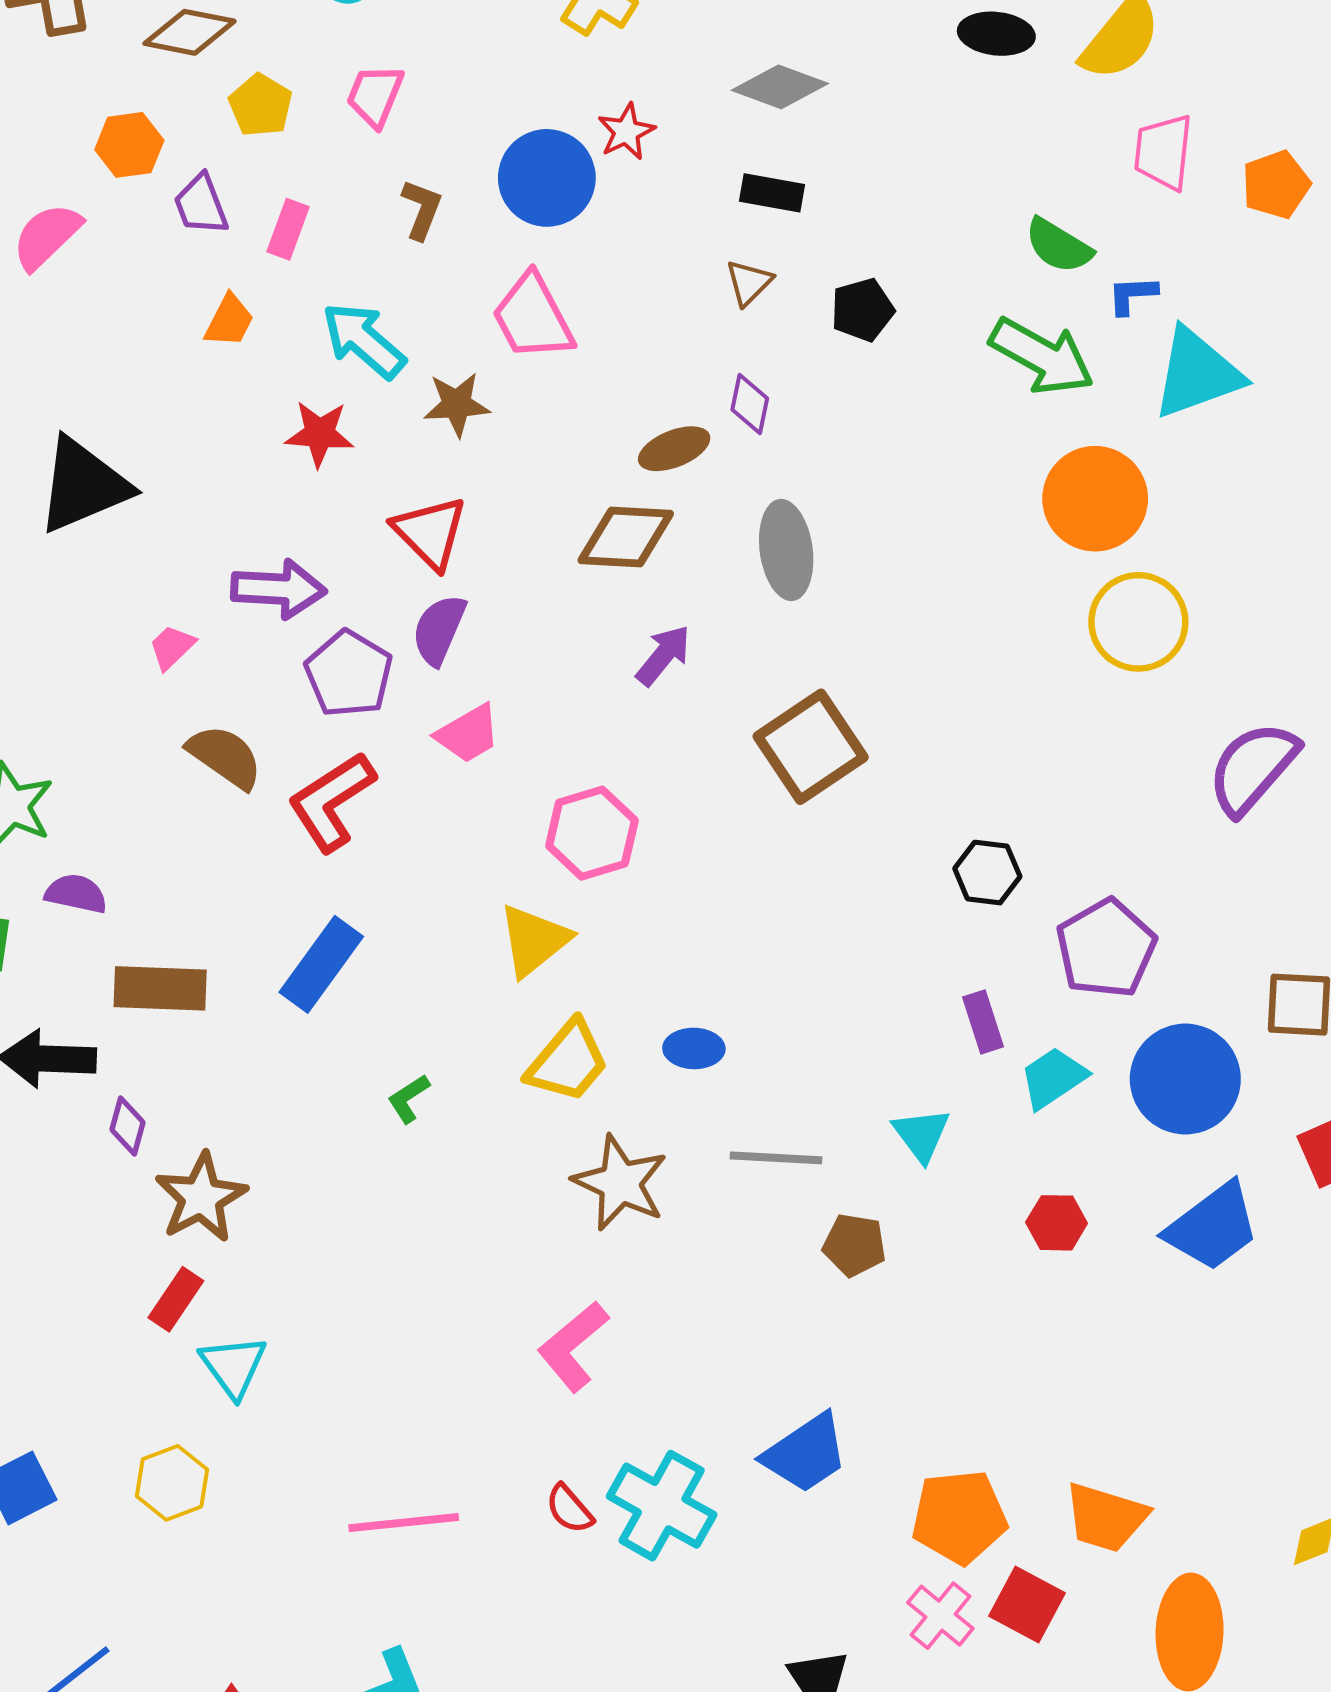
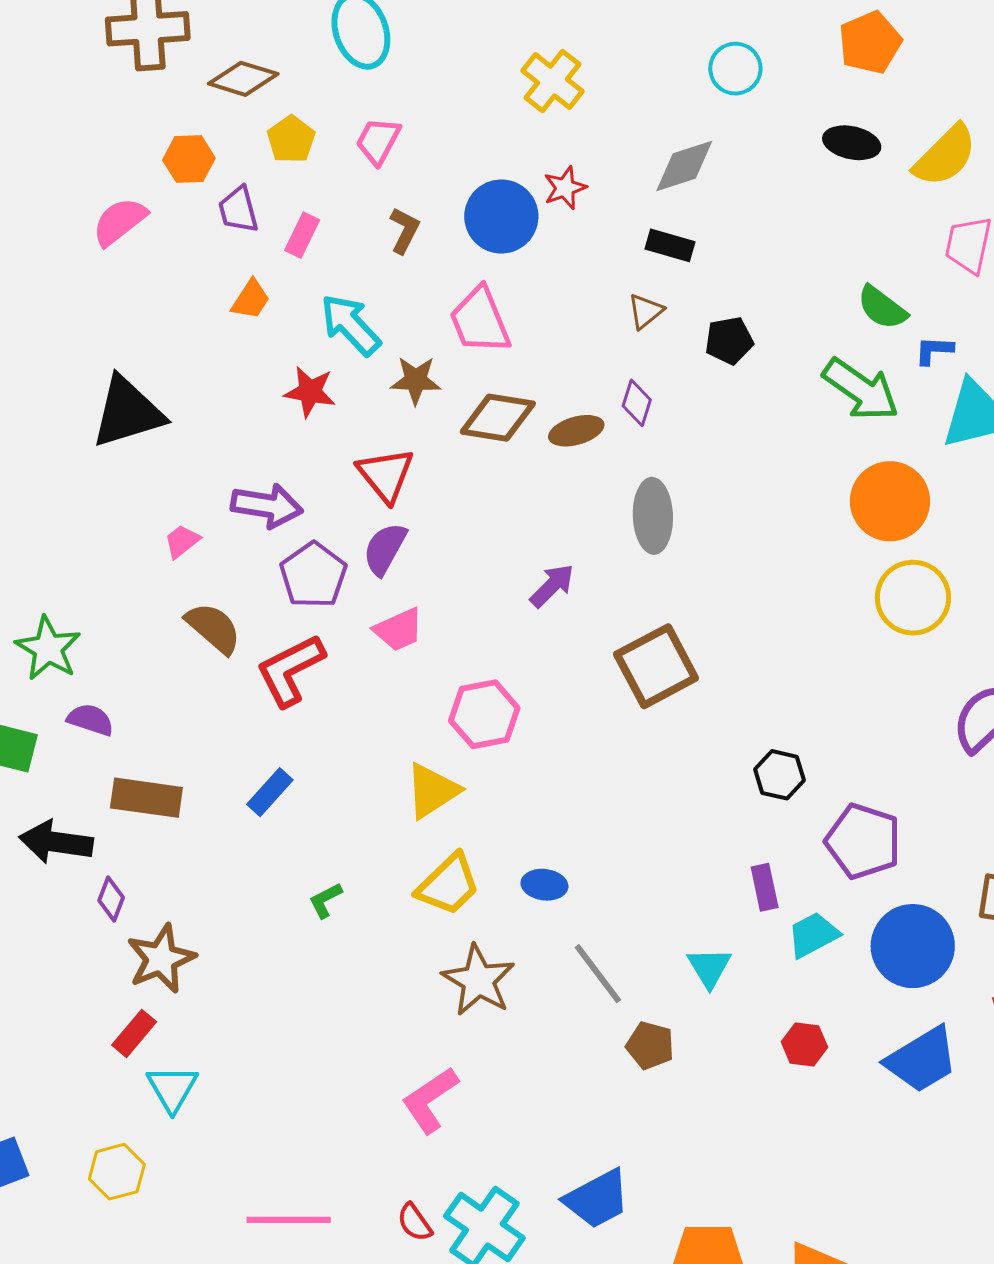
gray diamond: (780, 87) -> (684, 166), turned -44
brown diamond: (626, 537) -> (498, 418), moved
purple pentagon: (1106, 948) -> (863, 841), turned -30
blue rectangle: (321, 964) -> (270, 792), size x0.7
gray line: (776, 1158) -> (598, 974), turned 44

